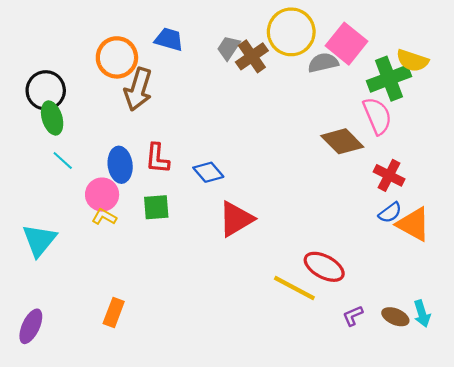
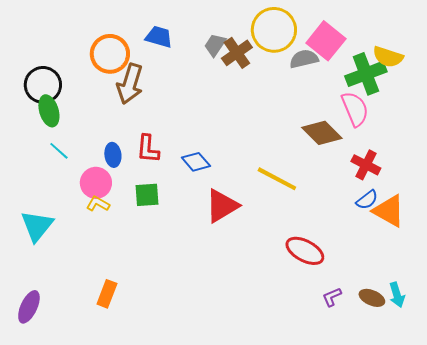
blue ellipse: (120, 165) -> (113, 155), size x0.7
yellow line: (294, 288) -> (277, 179), moved

